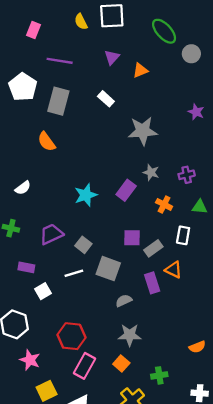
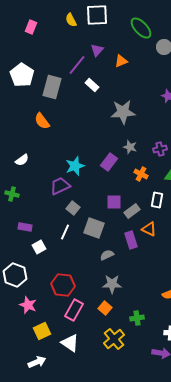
purple line: (60, 61) -> (77, 65), moved, turned -60
purple trapezoid: (51, 234) -> (60, 186), moved
white line: (74, 273) -> (65, 232), turned -49

